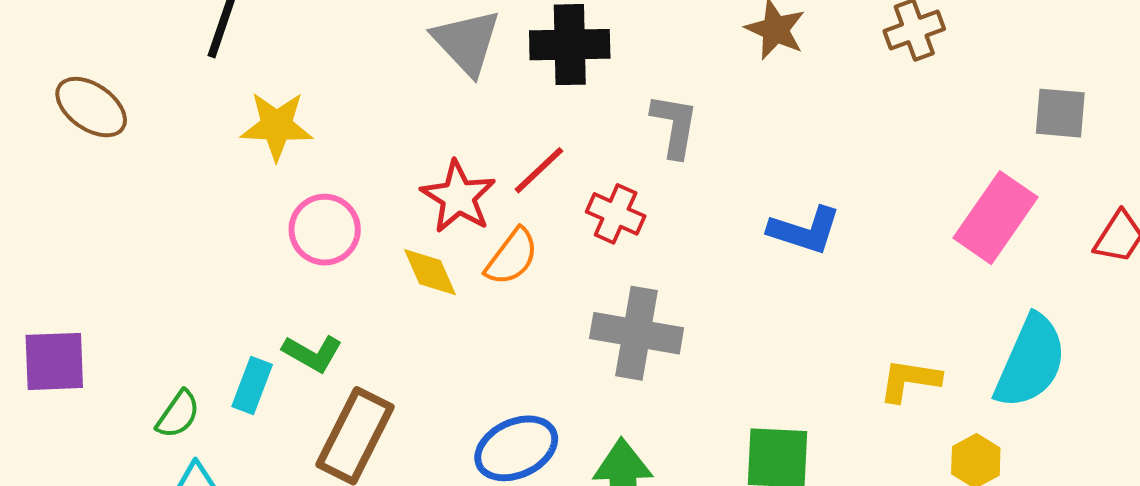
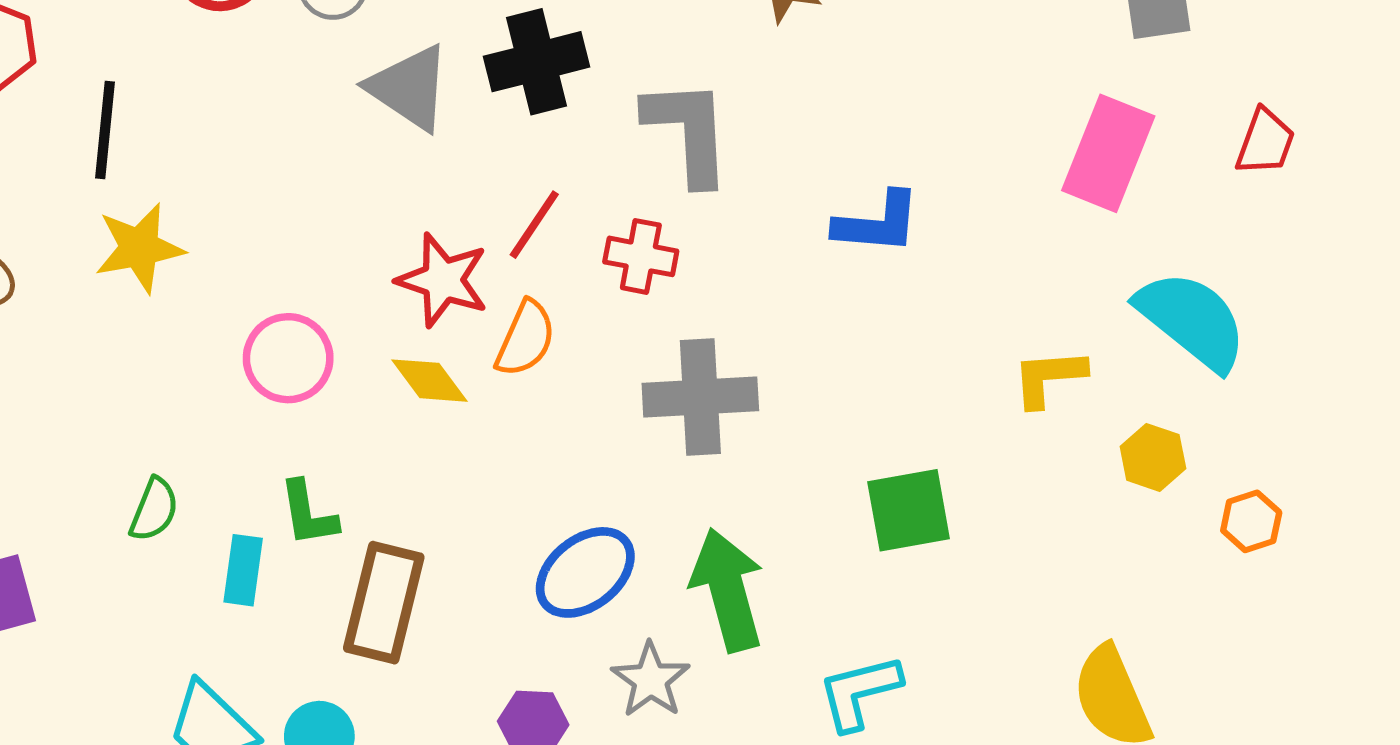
yellow star: (277, 126) -> (139, 248), moved
gray L-shape: (674, 126) -> (688, 131), size x1.4
green L-shape: (312, 353) -> (308, 514), turned 64
cyan semicircle: (1030, 362) -> (1192, 320), turned -62
green semicircle: (178, 414) -> (154, 510), moved

